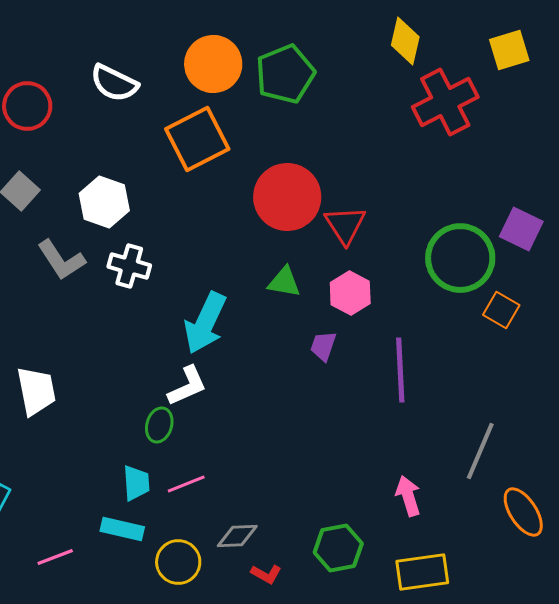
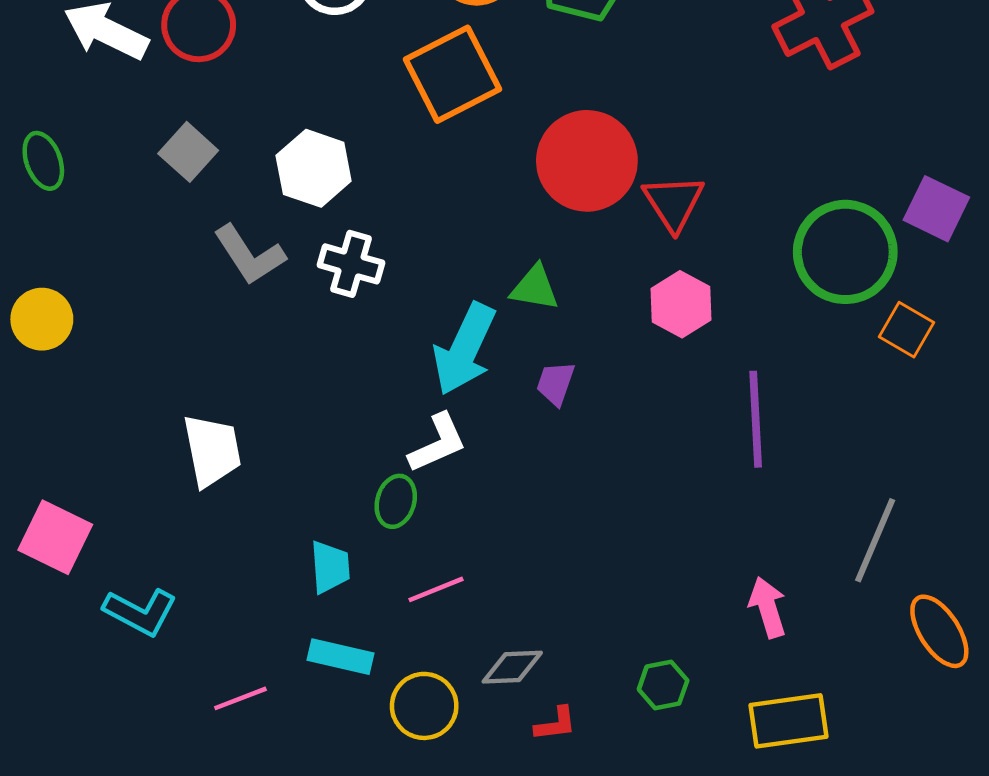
green triangle: (284, 282) -> (535, 288), moved
purple trapezoid: (323, 346) -> (556, 383), moved
cyan trapezoid: (136, 483) -> (330, 567), moved
green hexagon: (338, 548) -> (663, 685), size x0.7
red L-shape: (266, 574) -> (556, 724), turned -36

